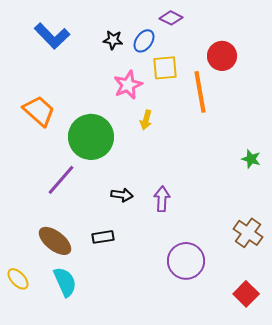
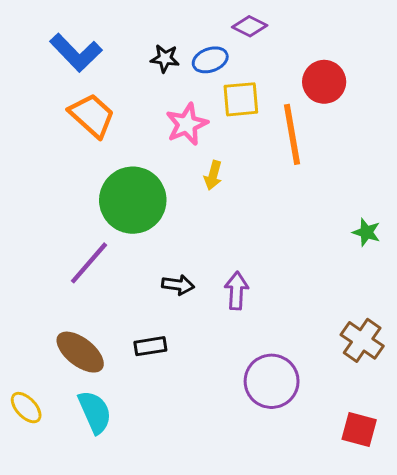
blue ellipse: (144, 41) -> (210, 60), turned 35
orange trapezoid: (39, 111) -> (92, 115), moved
red square: (246, 294) -> (359, 429), turned -30

